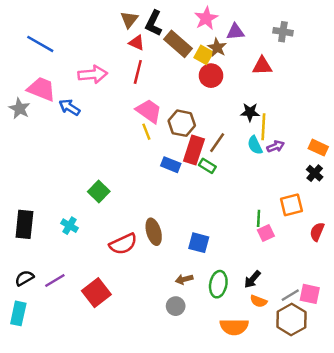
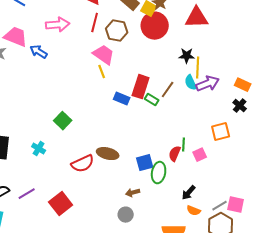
red triangle: (262, 66) -> (197, 18), size x1.4
red circle: (211, 76) -> (155, 26), size x1.4
brown hexagon: (182, 123) -> (117, 31), moved
brown line: (217, 143) -> (168, 90), moved
purple arrow: (276, 146) -> (208, 84), size x1.6
green line: (259, 218) -> (184, 145), moved
brown ellipse: (154, 232) -> (108, 154), turned -60
red semicircle: (317, 232) -> (175, 154), moved
blue square: (199, 243) -> (145, 163), turned -30
green ellipse: (218, 284) -> (159, 173), moved

